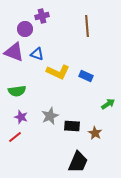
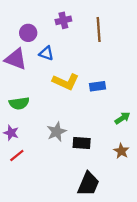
purple cross: (42, 16) -> (63, 20), moved
blue triangle: (37, 54) -> (46, 53), moved
blue rectangle: (86, 76) -> (97, 86), turned -32
purple star: (21, 117) -> (11, 133), moved
brown star: (95, 133) -> (121, 151), moved

